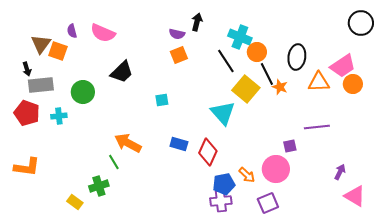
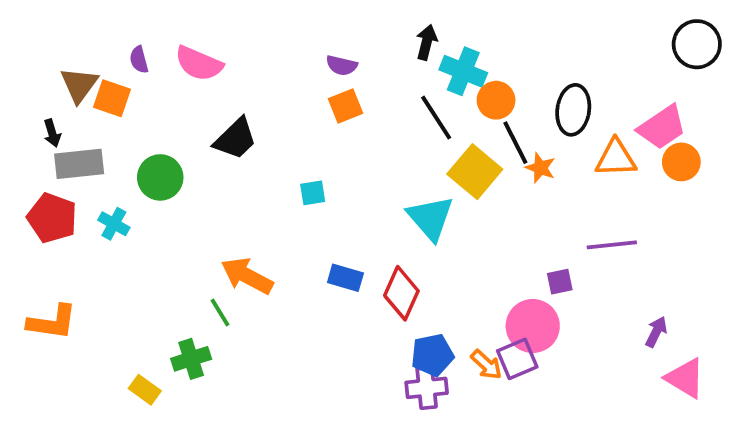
black arrow: (197, 22) -> (427, 42), moved
cyan cross: (59, 116) -> (114, 224), turned 35
orange arrow: (247, 175) -> (486, 365), moved
purple square: (268, 203) -> (517, 359), moved

